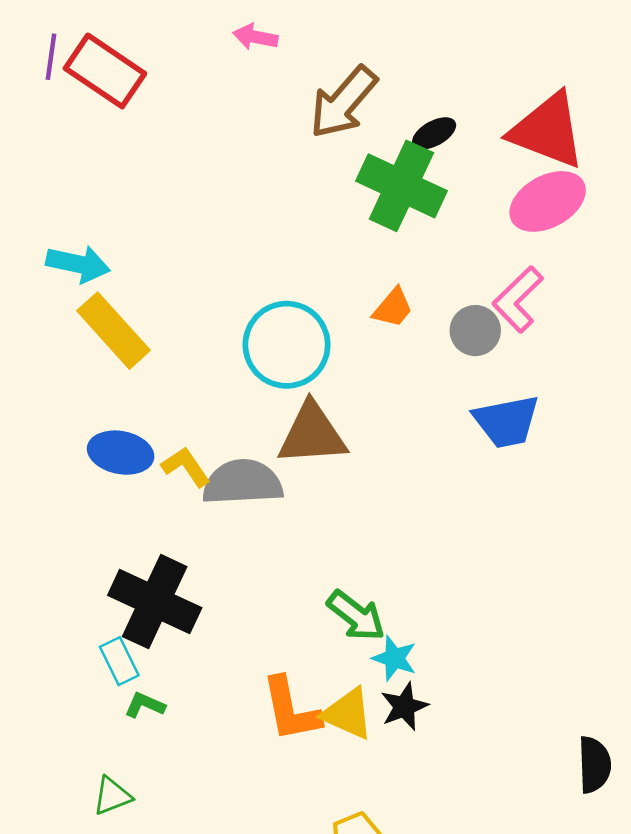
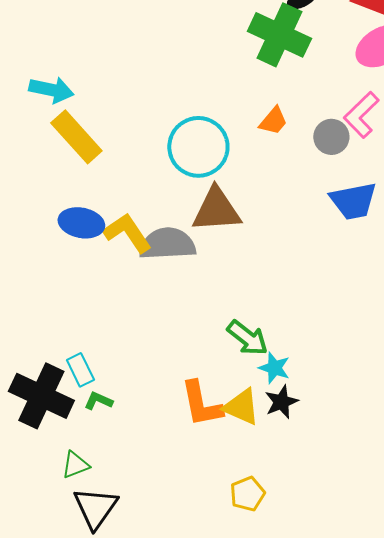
yellow L-shape: (186, 467) -> (127, 233), size x1.4
black cross: (155, 602) -> (41, 396), moved

